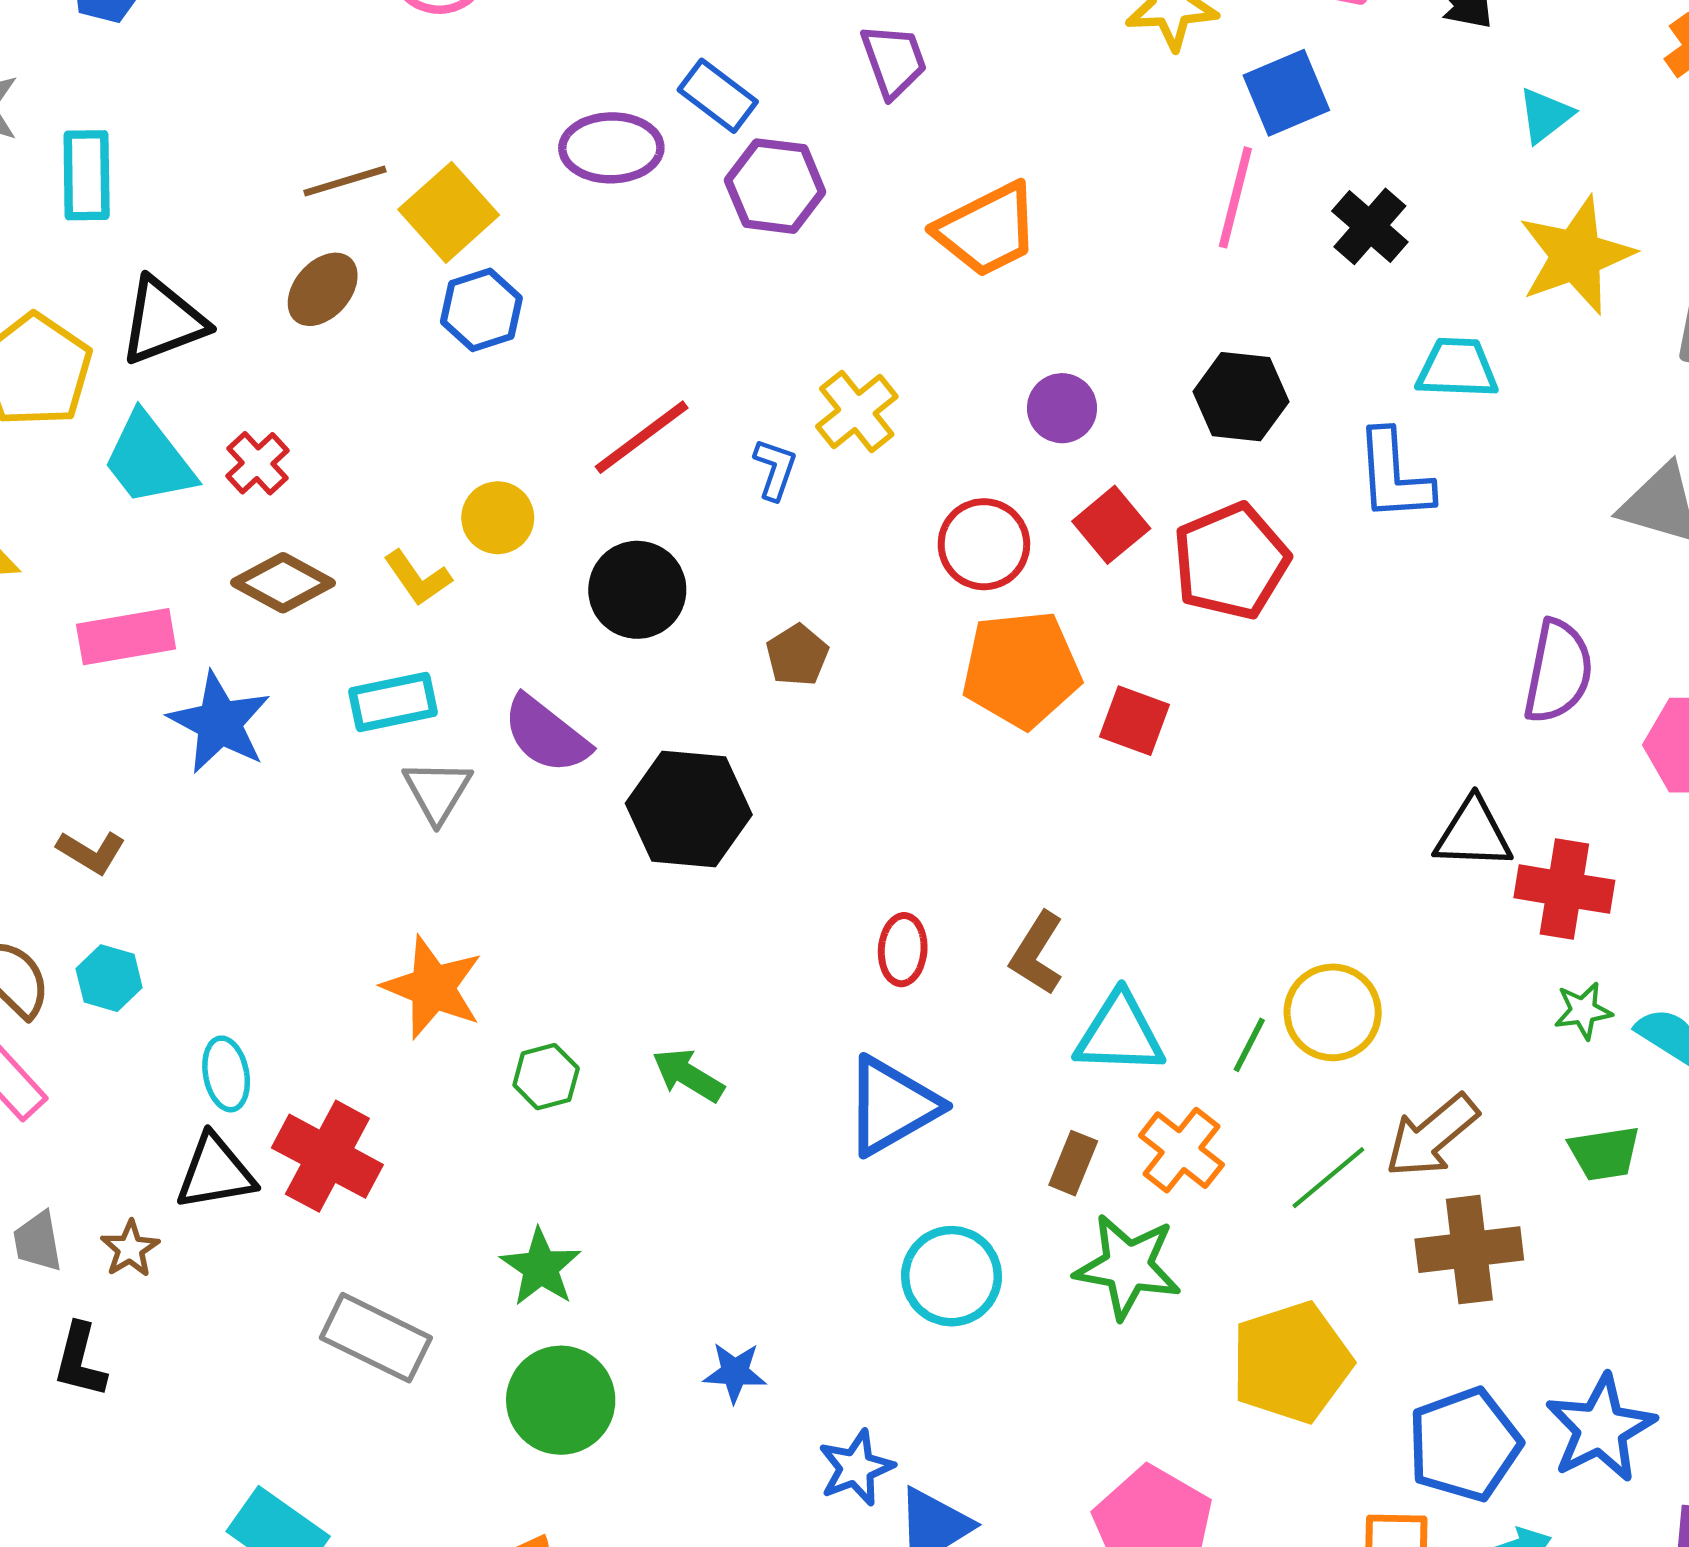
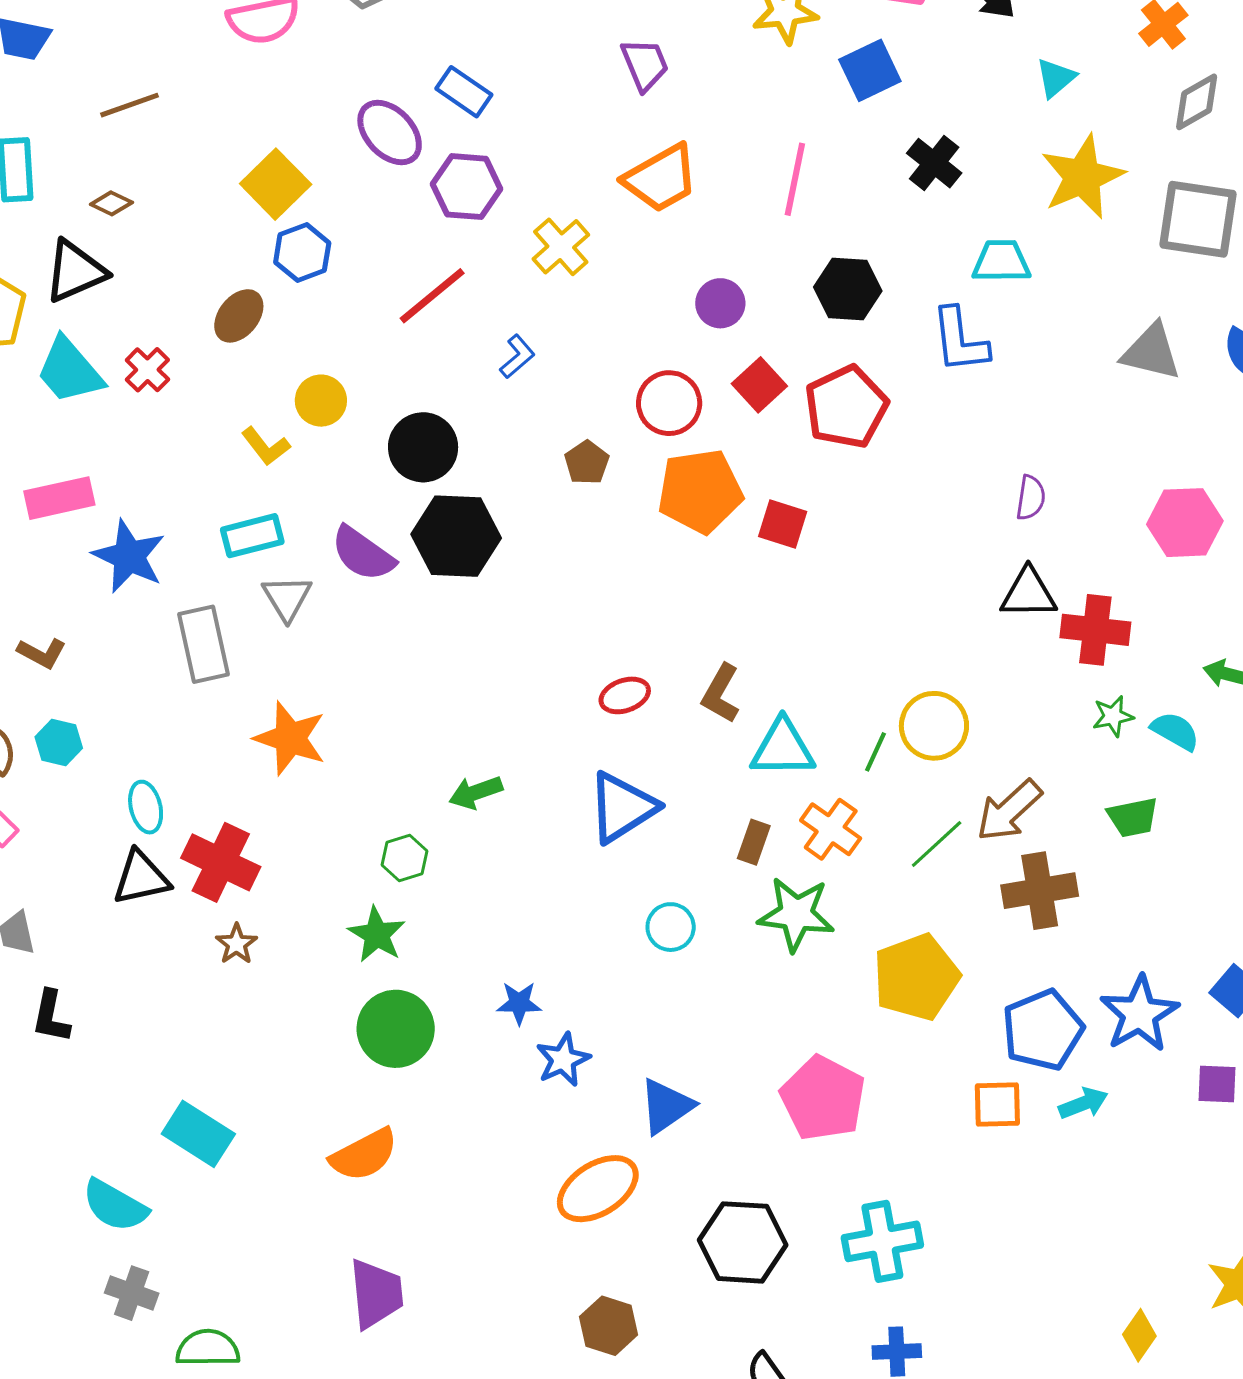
purple trapezoid: (894, 61) -> (645, 64), moved
purple ellipse: (611, 148) -> (390, 133), turned 50
brown line: (345, 181) -> (130, 105), moved
purple hexagon: (775, 186) -> (467, 187), moved
pink line: (1235, 197) -> (795, 179), moved
brown ellipse: (323, 289) -> (239, 316), moved
yellow cross: (857, 412) -> (561, 247), moved
red line: (642, 437) -> (432, 296), moved
blue L-shape: (775, 469) -> (517, 357), turned 33
brown diamond: (283, 583) -> (111, 203), moved, size x0.6
brown pentagon: (797, 655) -> (587, 462), moved
purple semicircle: (1558, 671) -> (1031, 498), moved, size x0.6
black hexagon: (689, 809) -> (456, 536), moved
red ellipse: (903, 950) -> (625, 695), turned 69
green arrow: (688, 1075) -> (476, 792), turned -48
green hexagon: (546, 1077) -> (405, 858), moved
brown star: (130, 1249) -> (236, 944), moved
cyan circle: (951, 1276) -> (671, 927), size x0.7
gray rectangle: (376, 1338) -> (204, 644), moved, turned 54
blue star: (856, 1468) -> (563, 1060), moved

